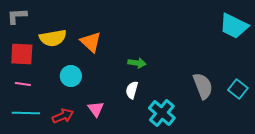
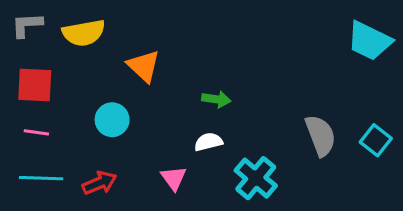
yellow semicircle: (53, 38) -> (84, 33), moved
white semicircle: (132, 90) -> (208, 142), turned 60
pink triangle: (96, 109) -> (174, 178), moved

